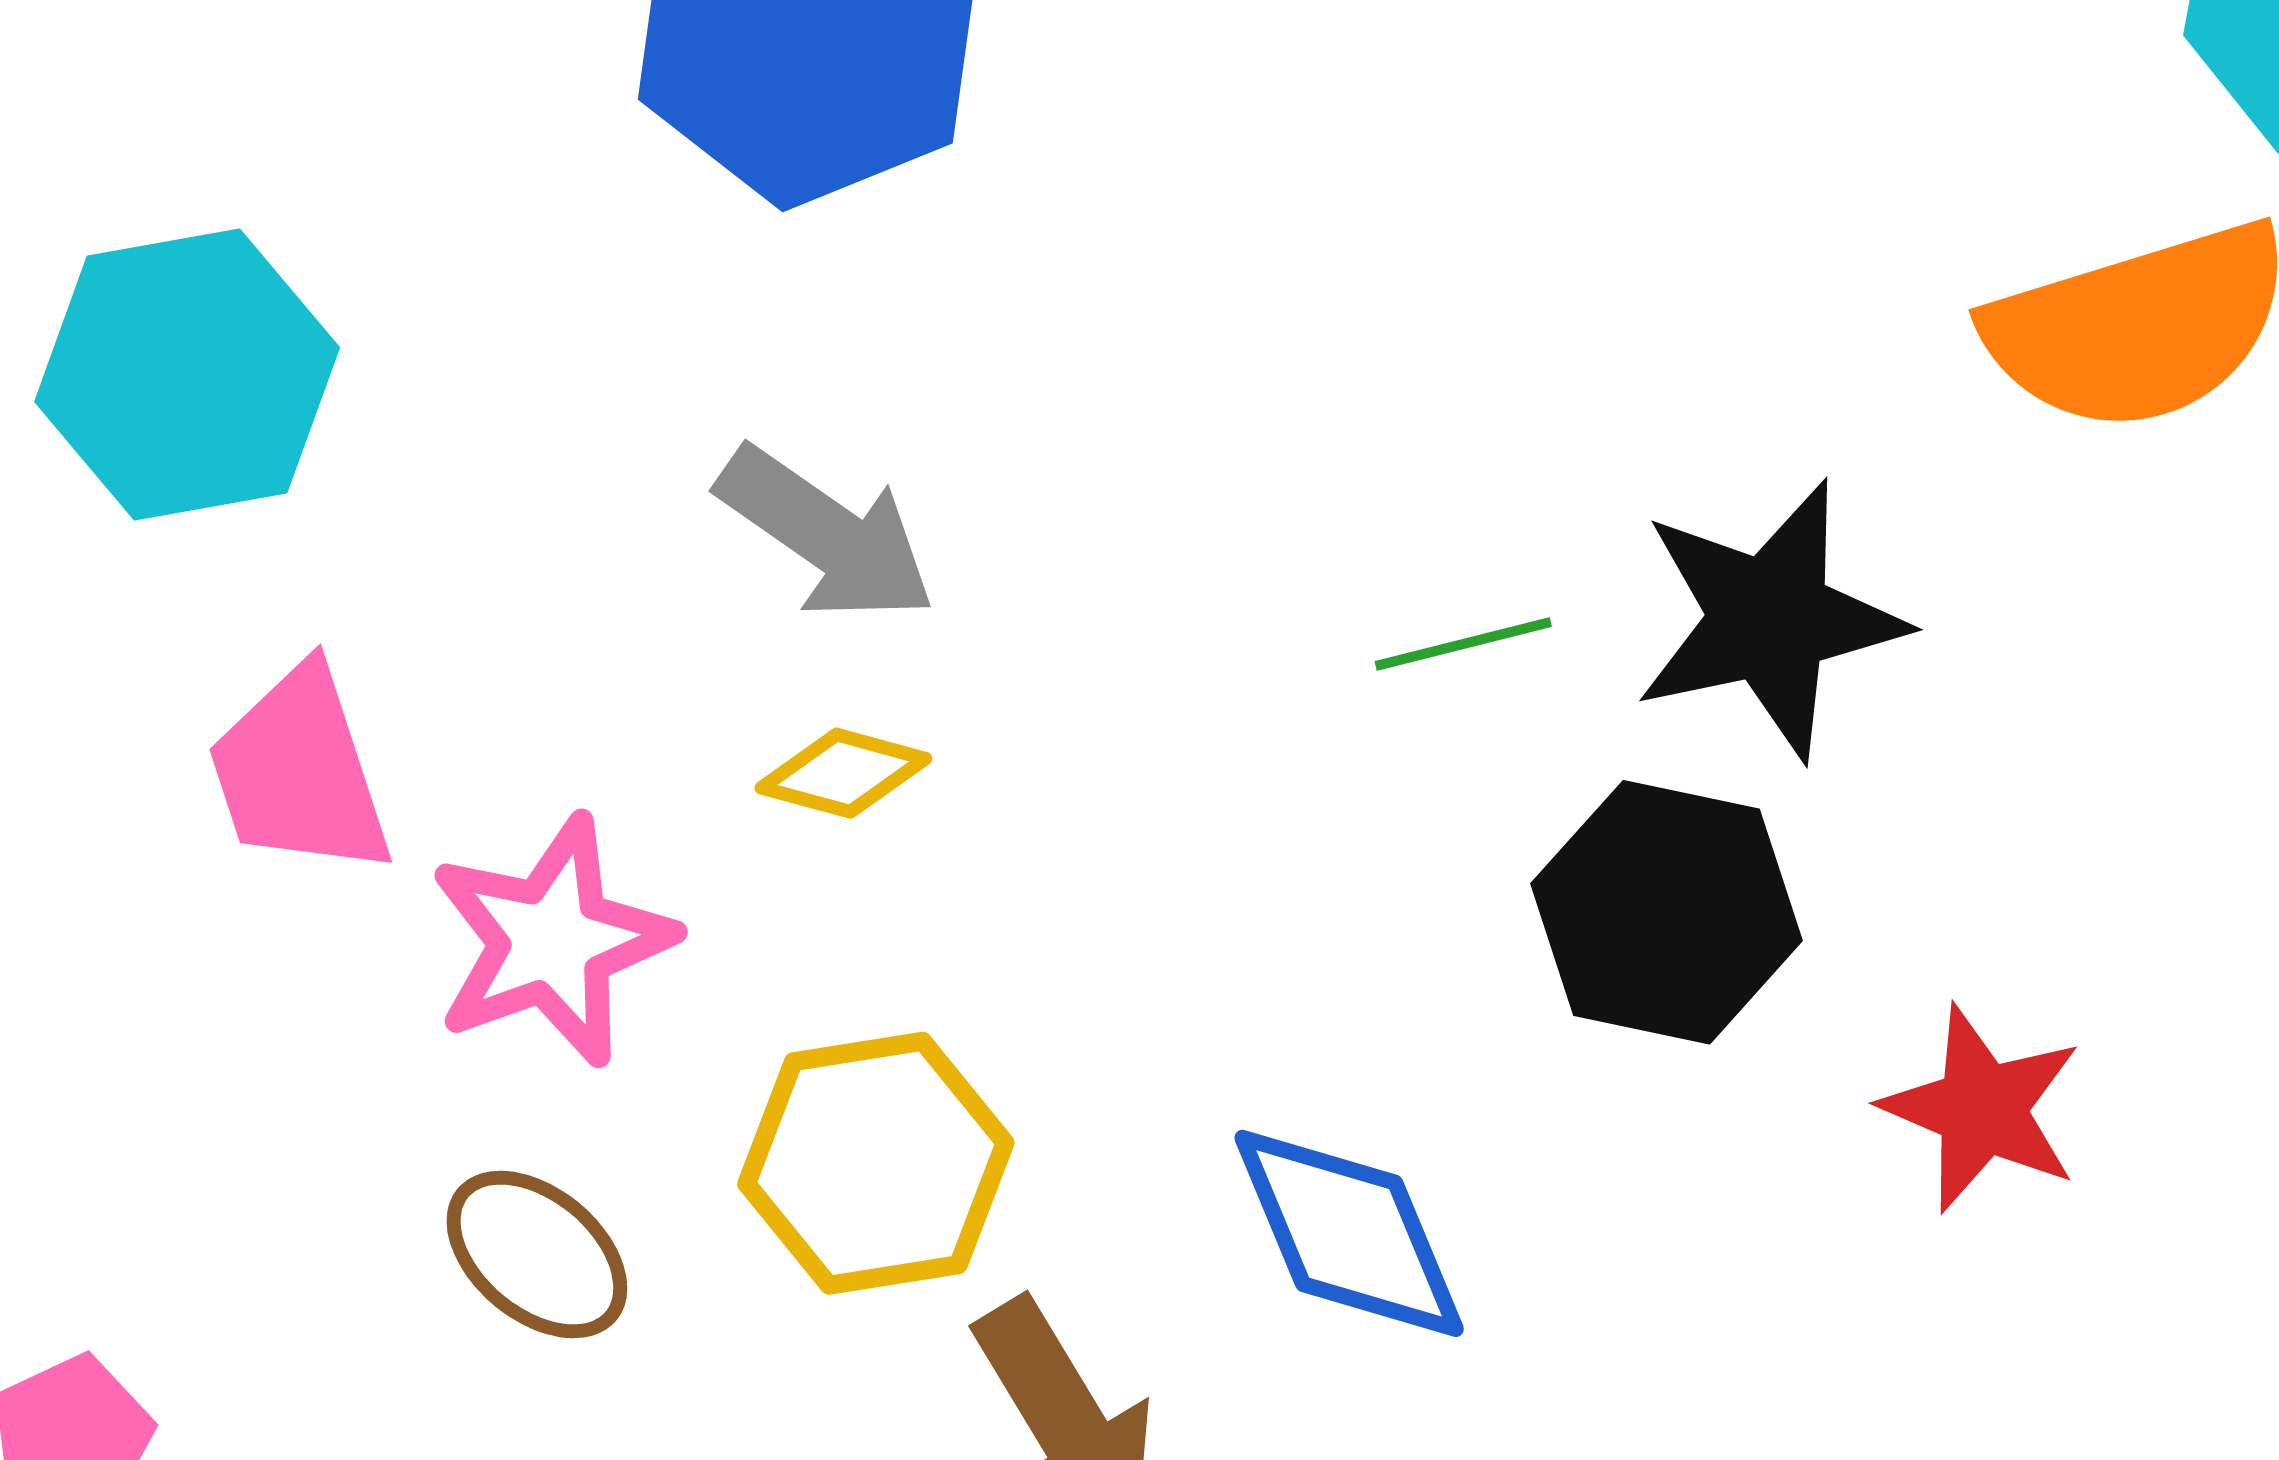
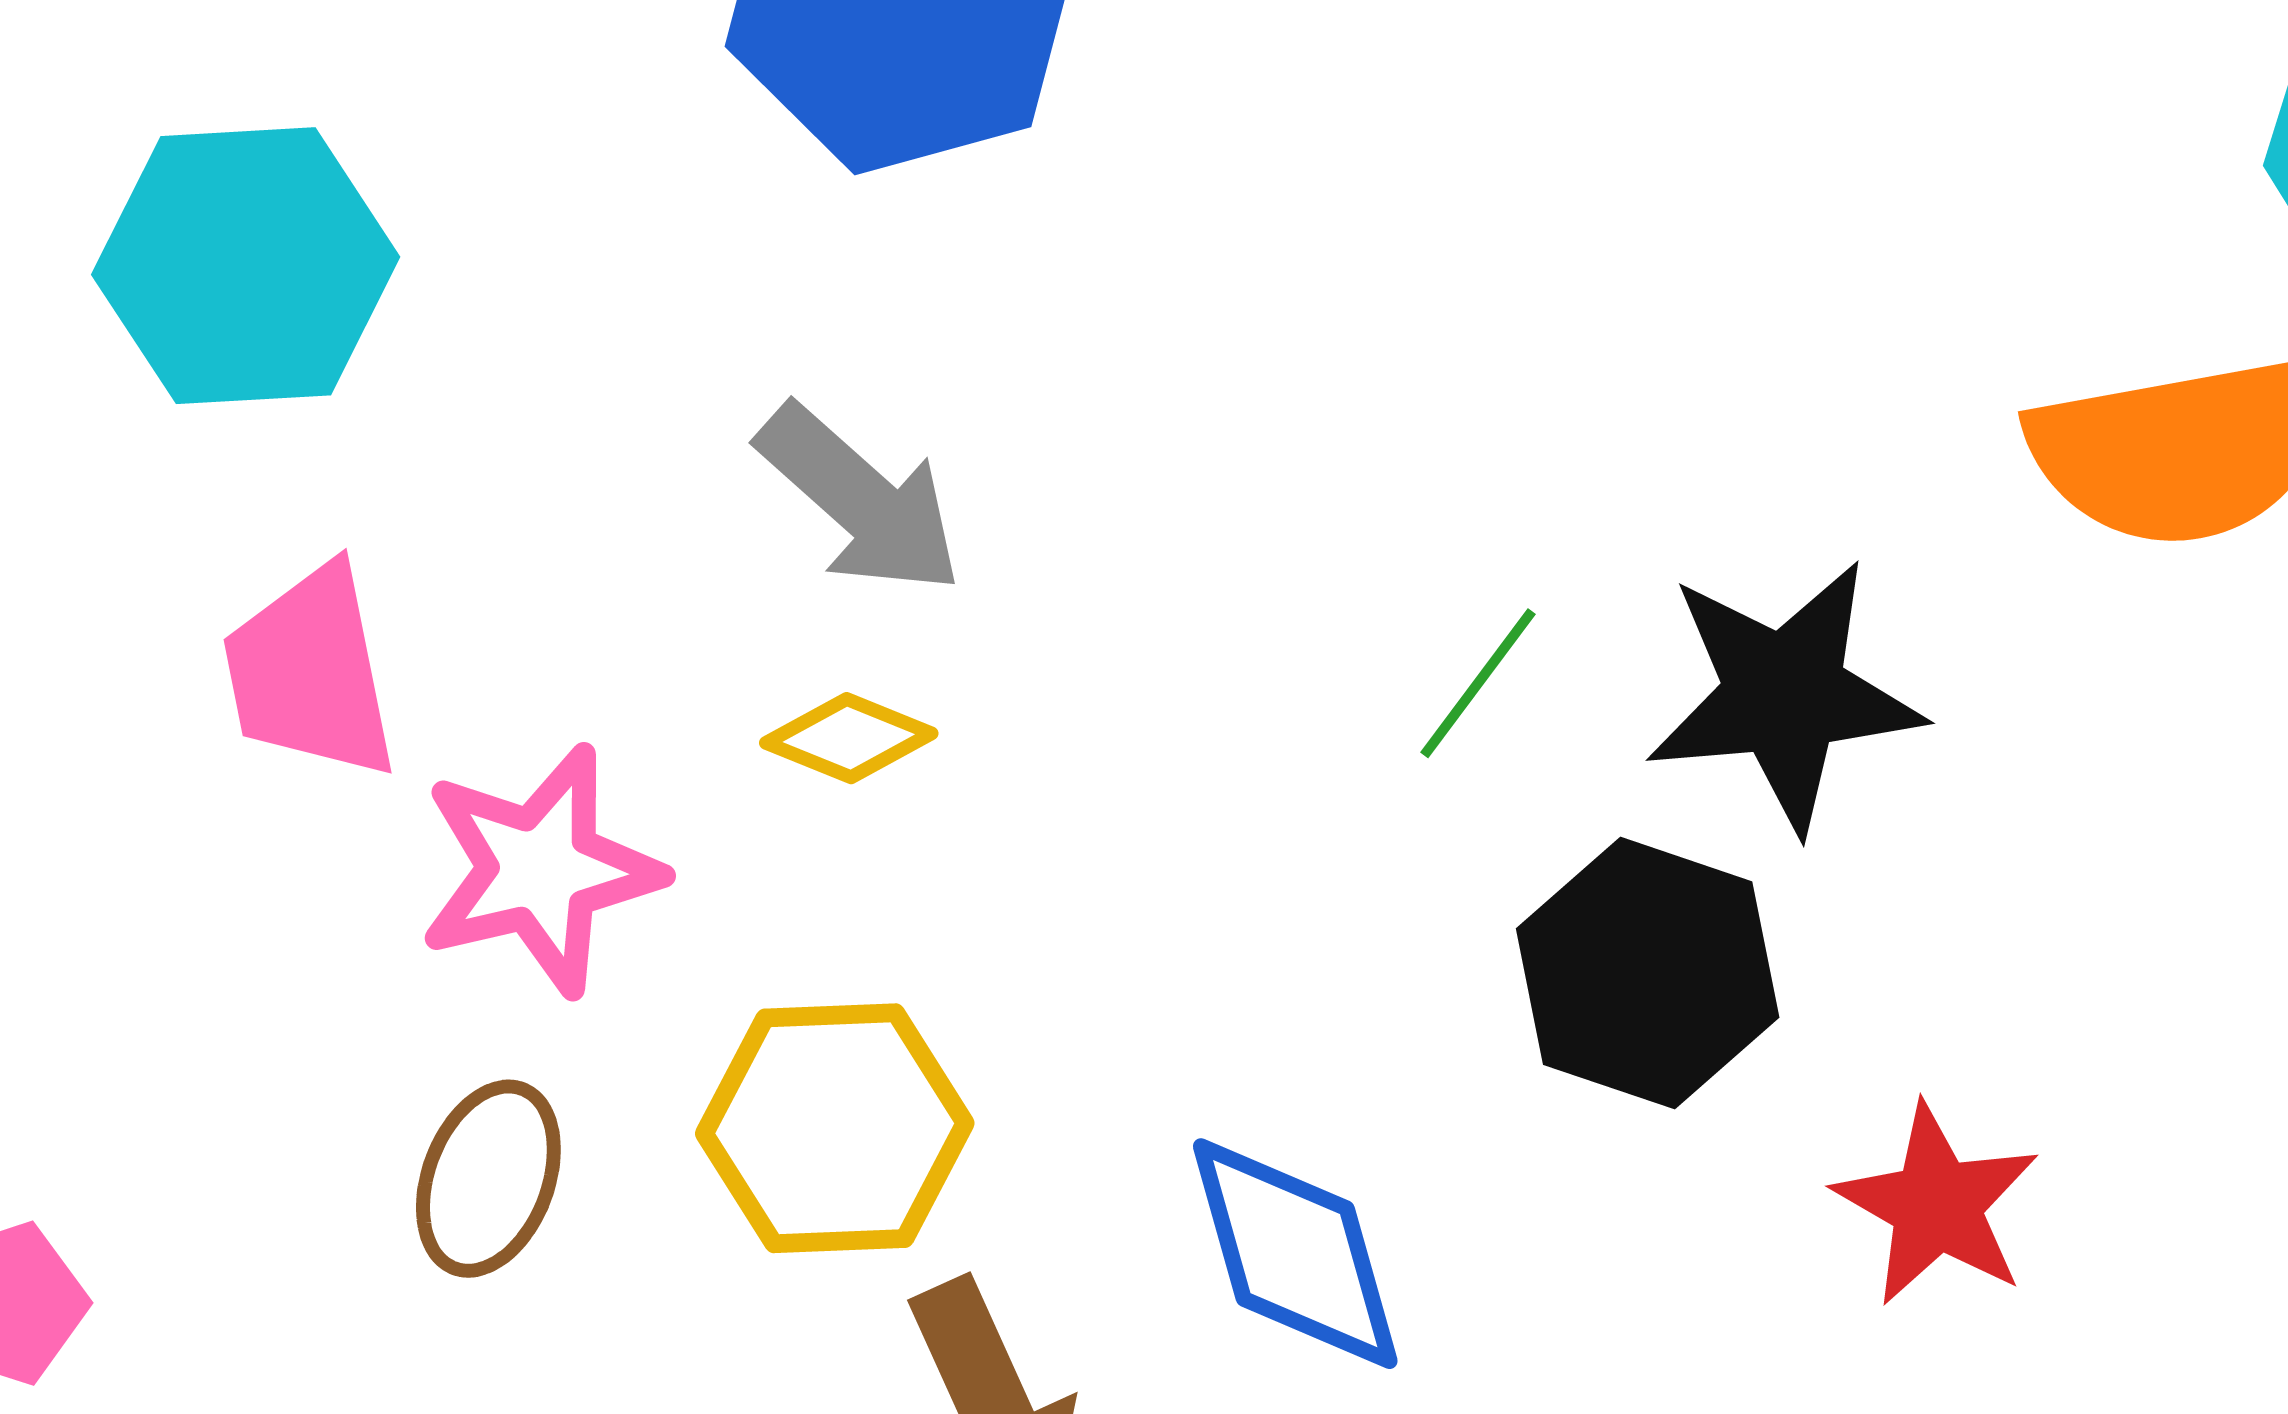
green line: (1463, 644) -> (1478, 683), turned -46
brown ellipse: (537, 1255) -> (488, 1179), turned 64

